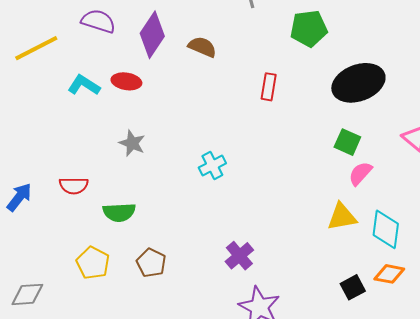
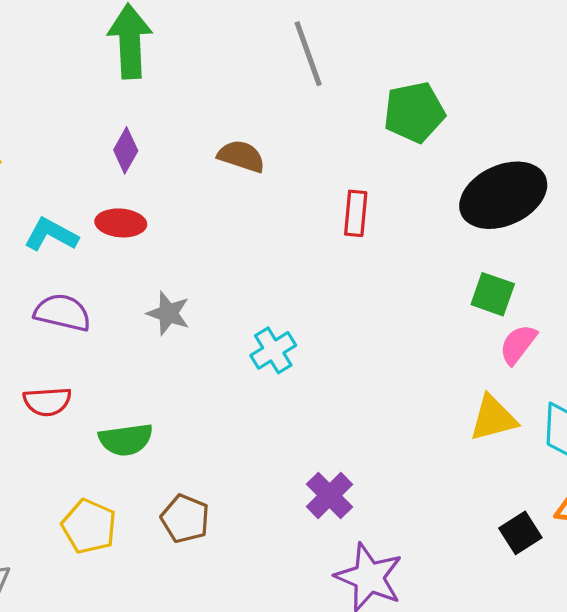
purple semicircle: (98, 21) -> (63, 313), moved
purple diamond: (152, 35) -> (126, 150), moved, size x0.6
gray star: (132, 143) -> (168, 313), moved

